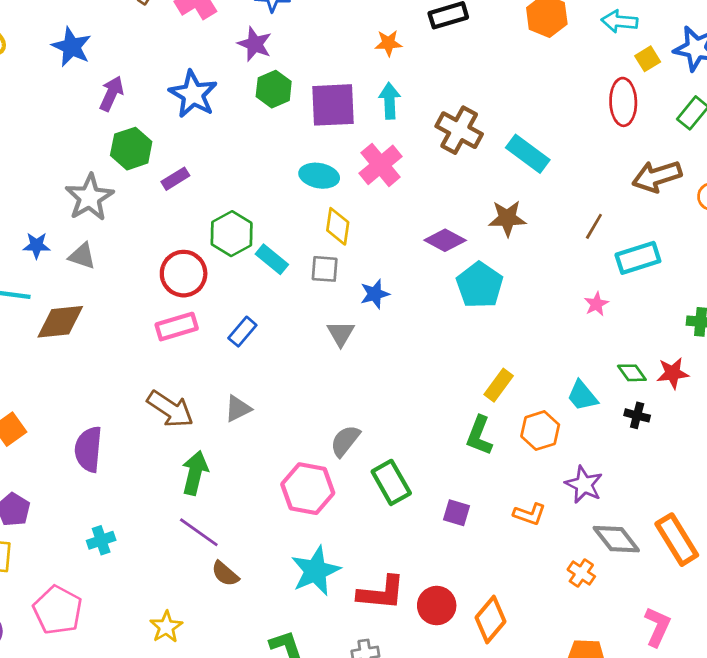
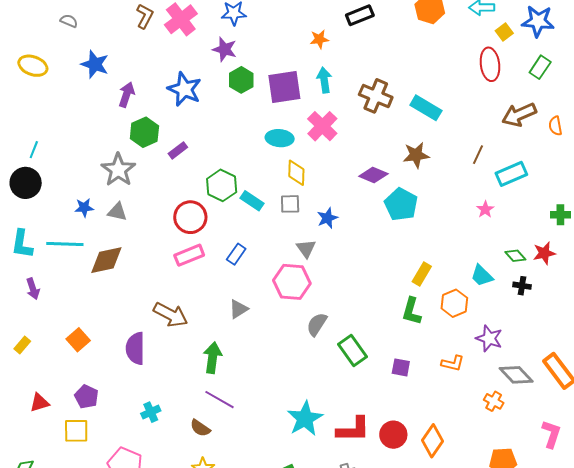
brown arrow: (170, 409) -> (171, 315), moved
pink hexagon: (308, 489) -> (292, 282), moved
brown semicircle: (225, 574) -> (200, 428), moved

